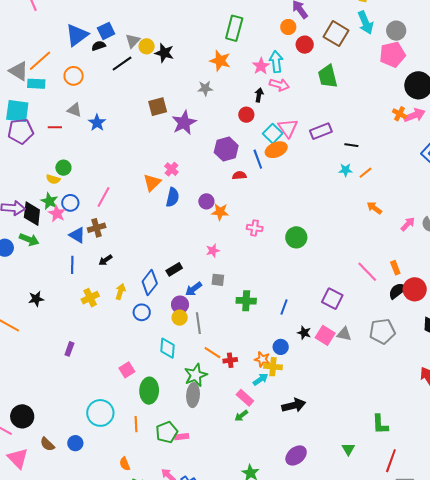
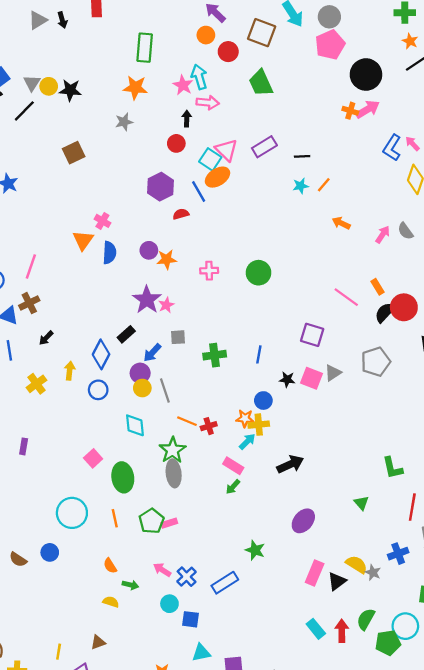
purple star: (184, 123) -> (147, 300), moved
gray triangle: (344, 334) -> (333, 373), turned -35

